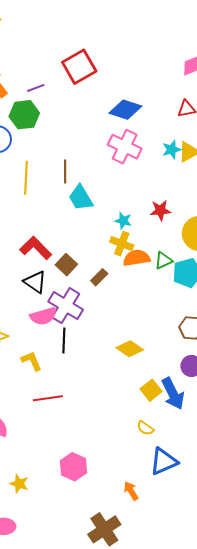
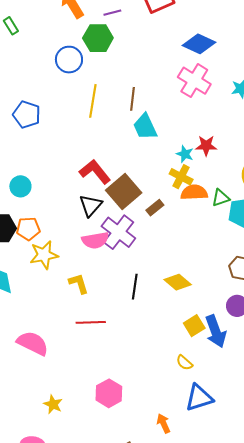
red star: (160, 210) -> (206, 146), moved
brown square: (66, 265) -> (124, 192), size x1.6
black triangle: (35, 282) -> (91, 205), turned 30
black line: (64, 341) -> (135, 287), moved

